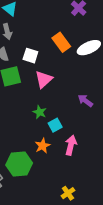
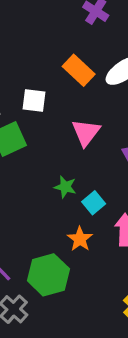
pink triangle: (44, 79) -> (86, 132), moved

